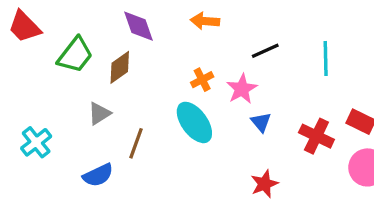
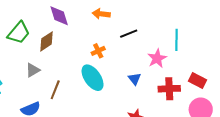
black line: (265, 51) -> (129, 34), moved
pink star: (242, 89) -> (157, 58), moved
red cross: (316, 136) -> (169, 89), turned -30

